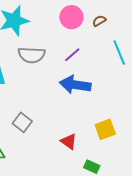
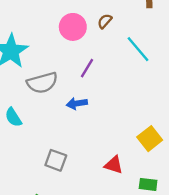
blue arrow: (75, 85) -> (77, 103), moved, size x0.6

